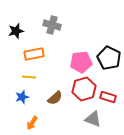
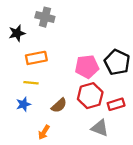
gray cross: (52, 25) -> (45, 17), moved
red rectangle: (108, 97) -> (116, 104), turned -35
orange arrow: (32, 123) -> (44, 132), moved

